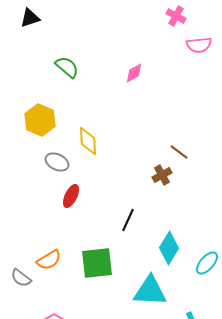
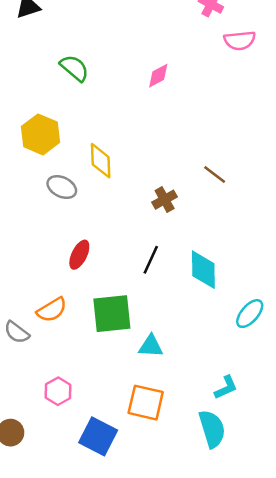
brown cross: (162, 175) -> (165, 200), moved
red ellipse: (71, 196) -> (79, 255), moved
cyan diamond: (169, 248) -> (203, 270), moved, turned -32
cyan triangle: (150, 291) -> (151, 346), moved, size x0.6

